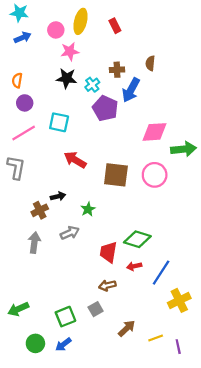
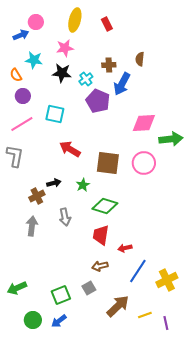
cyan star: (19, 13) -> (34, 60), moved
pink circle: (56, 30) -> (36, 22), moved
orange semicircle: (17, 80) -> (16, 75), turned -40
green star: (88, 209) -> (83, 185), moved
gray arrow: (70, 233) -> (65, 217), turned 102
green diamond: (137, 239) -> (105, 206), moved
blue line: (161, 273) -> (138, 271), moved
brown arrow: (127, 328) -> (118, 306), size x1.4

